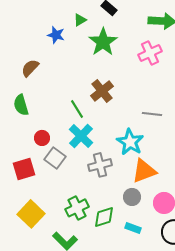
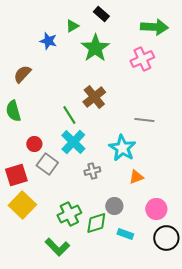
gray cross: (100, 165) -> (92, 171), size x0.7
orange triangle: (144, 171) -> (136, 177), size x0.6
gray circle: (132, 197) -> (114, 206), moved
yellow square: (31, 214) -> (22, 205), moved

